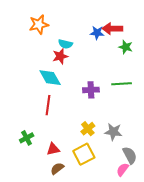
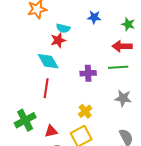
red arrow: (112, 29) -> (122, 46), moved
green star: (126, 47) -> (128, 24), moved
gray star: (113, 132) -> (123, 98), moved
green cross: (27, 138) -> (25, 120), size x1.5

